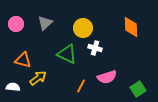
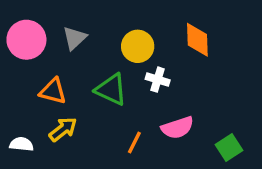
pink circle: (16, 24) -> (26, 40), size x1.5
orange diamond: (131, 27) -> (197, 40), moved
orange triangle: (23, 60) -> (53, 91), moved

